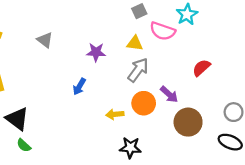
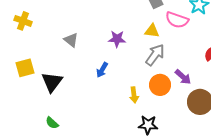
gray triangle: (45, 40) -> (71, 40), moved
yellow arrow: (115, 114) -> (134, 95), turned -91
black triangle: (17, 119) -> (52, 82), moved, turned 30

